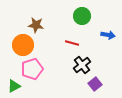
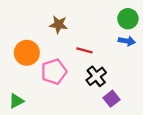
green circle: (82, 16) -> (128, 19), moved
brown star: (36, 25) -> (59, 25), moved
pink pentagon: (32, 69) -> (54, 72), moved

